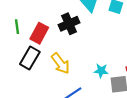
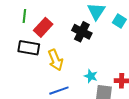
black cross: (69, 24) -> (82, 32), moved, turned 36
black rectangle: (30, 58) -> (29, 48), turned 55

